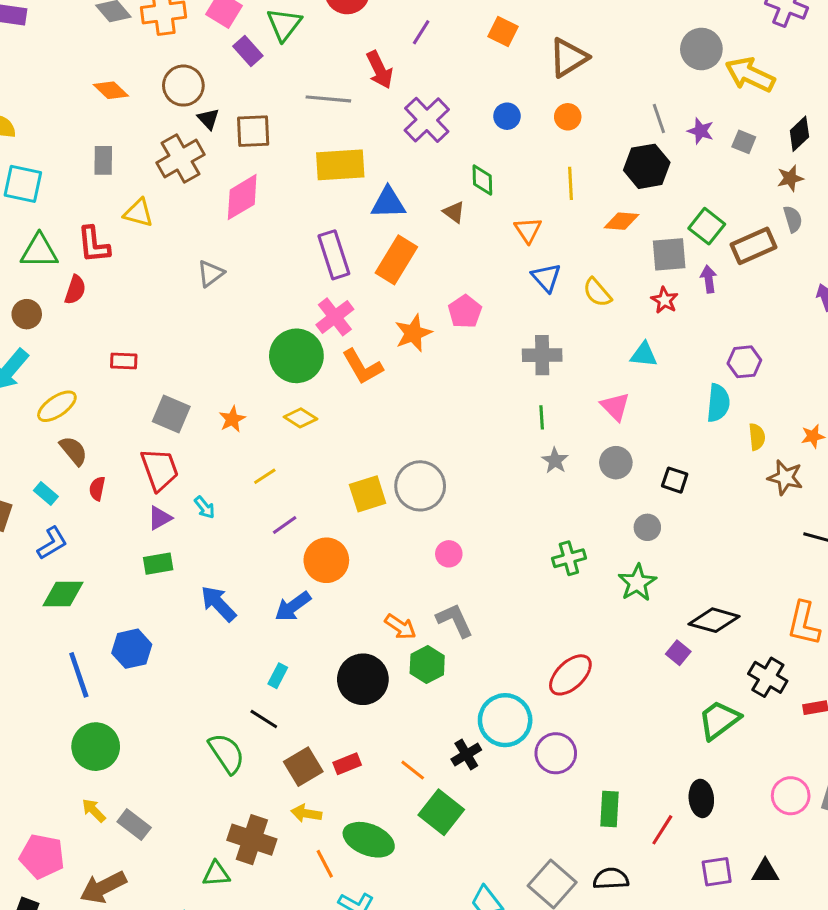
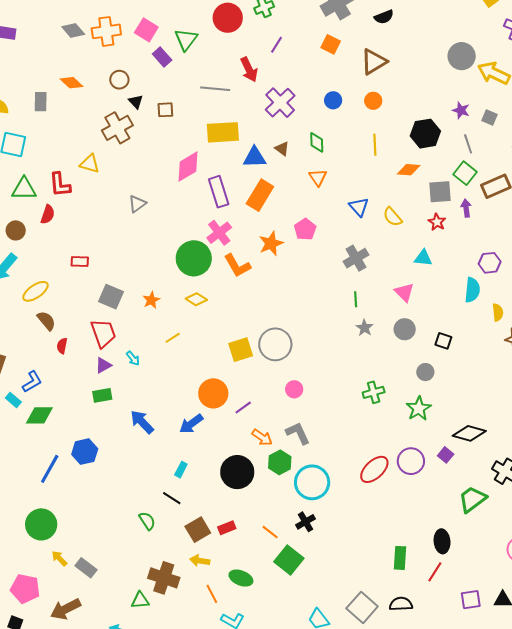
brown circle: (183, 86) -> (119, 80), size x0.7
gray line: (659, 118) -> (468, 144), moved
brown square: (253, 131) -> (165, 110), size x0.7
gray rectangle: (103, 160) -> (41, 102), moved
pink diamond: (242, 197) -> (188, 167), moved
brown triangle: (454, 212) -> (282, 149), moved
orange triangle: (528, 230) -> (318, 177), moved
gray cross: (542, 355) -> (356, 258), turned -30
cyan rectangle: (46, 493) -> (13, 400), moved
purple line: (285, 525) -> (243, 408), moved
blue line: (79, 675) -> (50, 469), turned 48
cyan circle: (505, 720) -> (312, 482), moved
green circle: (96, 747) -> (41, 524), moved
green semicircle: (227, 753) -> (147, 521), size x0.7
purple circle: (556, 753) -> (411, 461), moved
black ellipse: (701, 798) -> (442, 541), moved
green ellipse: (369, 840) -> (241, 578), size x0.7

